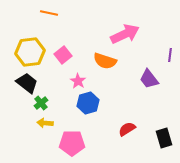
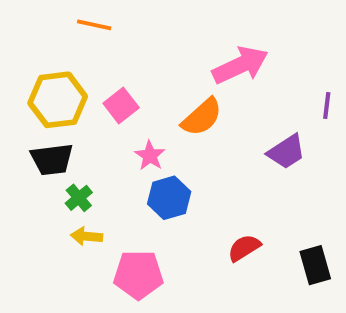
orange semicircle: (105, 61) -> (202, 117), turned -60
purple trapezoid: (149, 79) -> (286, 152), turned -85
black trapezoid: (27, 83) -> (52, 159), turned 135

